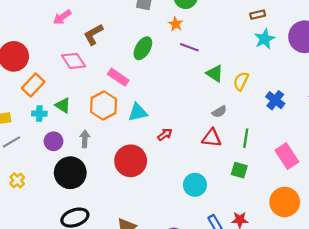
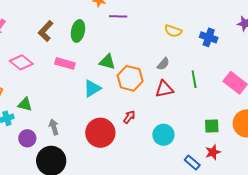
brown L-shape: (93, 34) -> (46, 31), moved
green triangle: (215, 73) -> (107, 62), moved
yellow semicircle: (241, 81) -> (173, 31), turned -78
orange hexagon: (104, 106) -> (130, 78), moved
red arrow: (165, 135) -> (129, 117), moved
green square: (239, 170) -> (212, 126), moved

